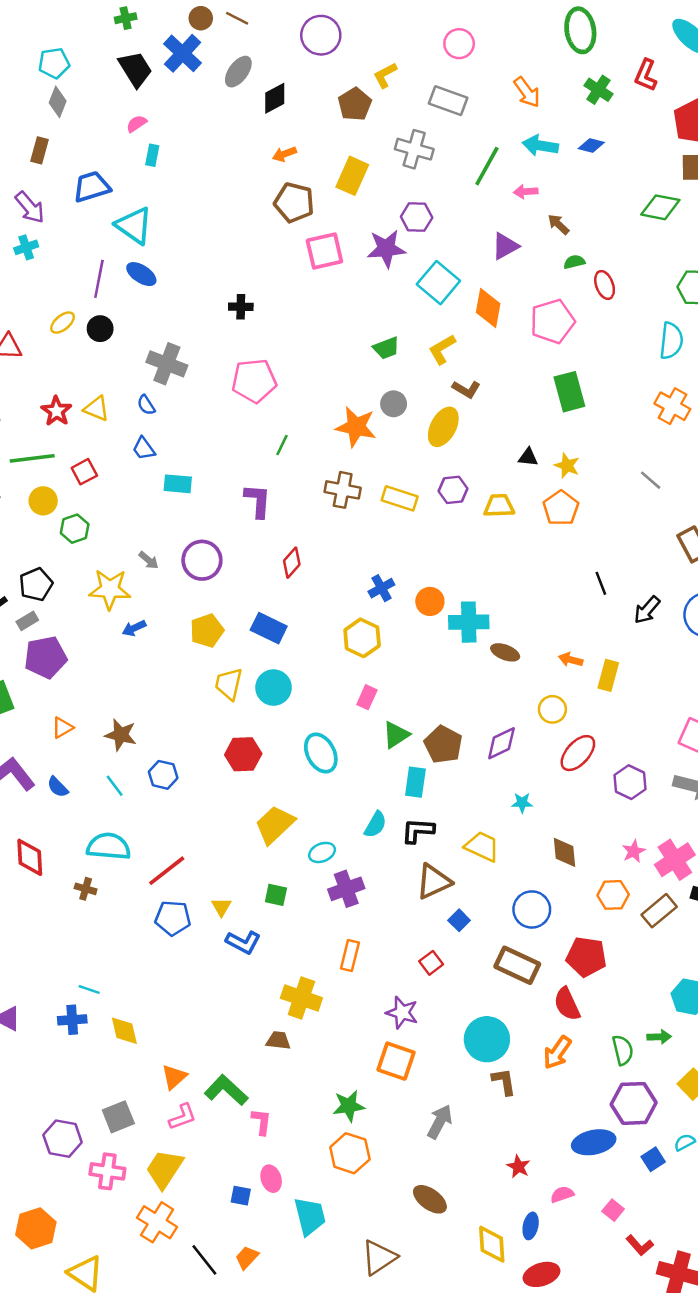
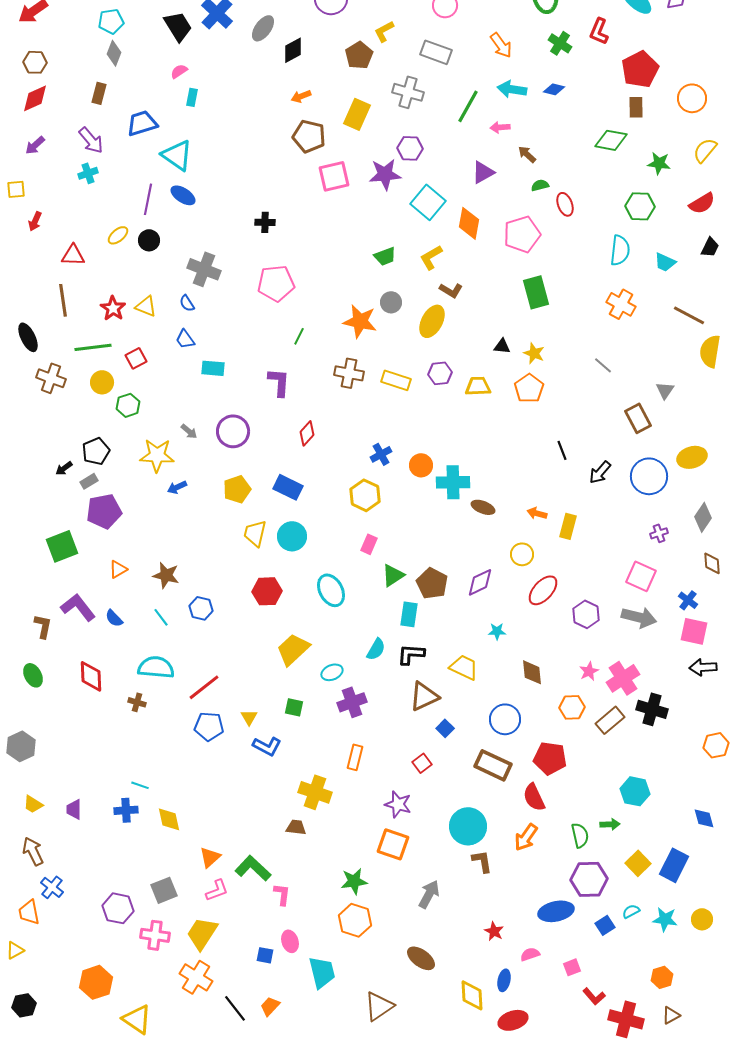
pink square: (613, 1210) -> (572, 967), turned 30

